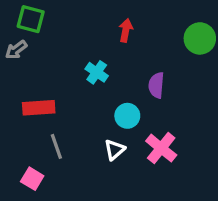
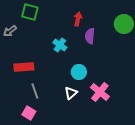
green square: (31, 19) -> (30, 12), moved
purple semicircle: (156, 85) -> (90, 36), moved
pink square: (32, 179) -> (29, 113), moved

